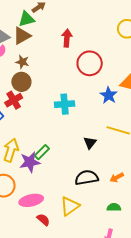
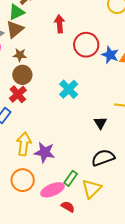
blue star: (109, 95) -> (110, 55), moved
cyan cross: (65, 104) -> (69, 89), turned -30
green rectangle: (42, 152) -> (71, 178), moved
purple star: (30, 162) -> (45, 152), turned 30

